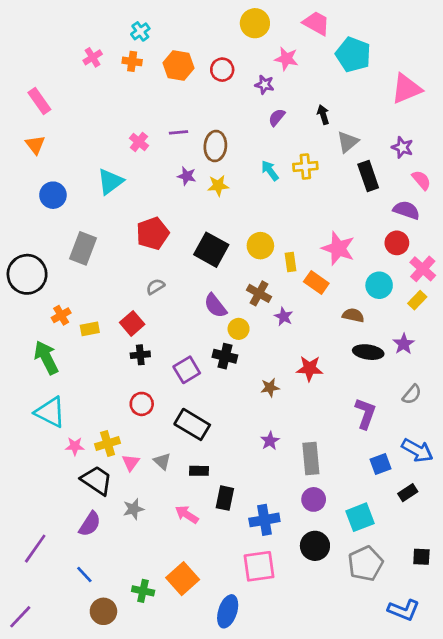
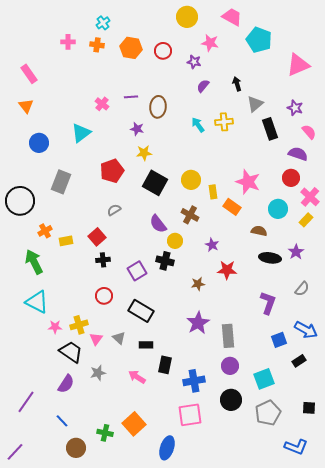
pink cross: (93, 57) -> (68, 42), turned 32
yellow star: (218, 186) -> (144, 153), moved
purple star: (284, 317) -> (212, 245), moved
purple star: (270, 441) -> (198, 323), size x1.6

